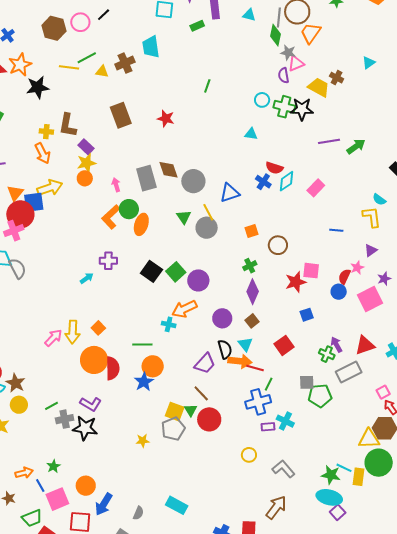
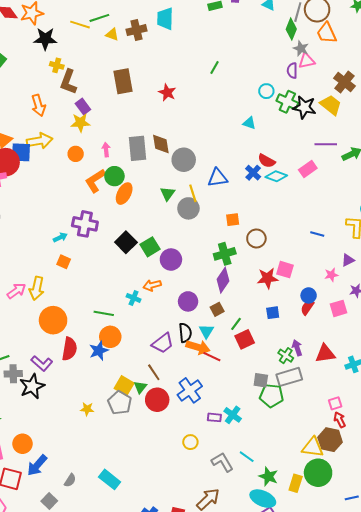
orange trapezoid: (311, 33) -> (327, 33), turned -70
brown cross: (337, 78) -> (344, 82), size x1.5
yellow trapezoid: (319, 87) -> (331, 105), moved
yellow cross: (46, 132) -> (57, 65), moved
orange circle: (85, 178) -> (76, 154), moved
cyan diamond: (286, 181) -> (276, 176), turned 45
pink rectangle: (316, 188) -> (308, 169), moved
purple cross: (108, 261) -> (85, 224), size x1.4
green cross: (250, 266) -> (225, 254), size x1.5
red semicircle: (344, 277) -> (307, 308), moved
pink square: (370, 299) -> (339, 308), size x0.7
orange arrow: (184, 309) -> (152, 285), size x0.7
orange square: (98, 328) -> (64, 262), moved, turned -32
red semicircle: (112, 368) -> (69, 349), moved
gray rectangle: (349, 372) -> (289, 377), moved
green line: (269, 384) -> (236, 324), moved
blue cross: (258, 402) -> (190, 390), moved, turned -30
black star: (85, 428) -> (32, 386), turned 30
gray pentagon: (173, 429) -> (120, 403), turned -30
cyan line: (344, 468) -> (247, 457), moved

